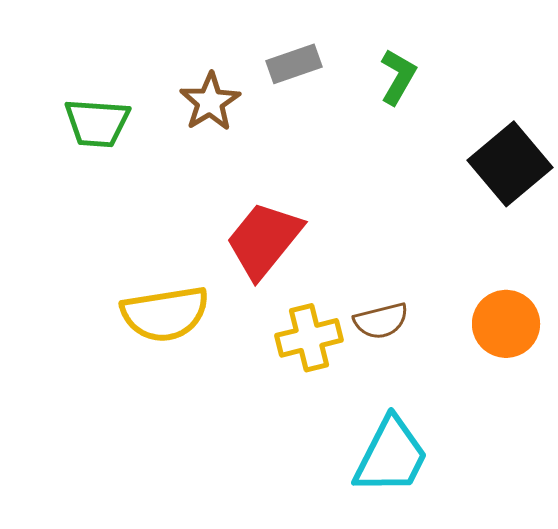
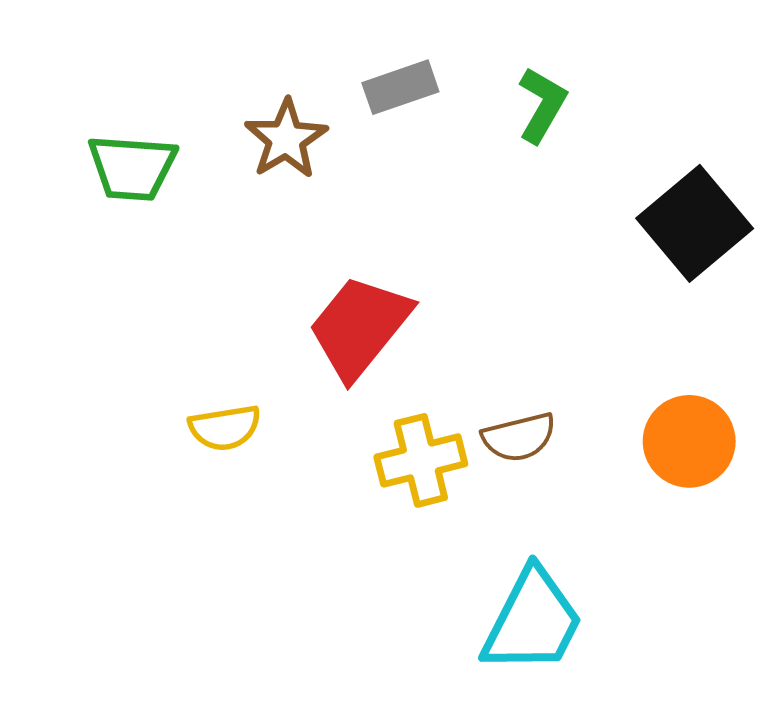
yellow semicircle: (165, 314) -> (225, 428), size x0.6

